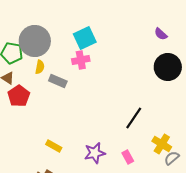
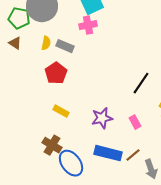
yellow semicircle: (40, 67) -> (46, 43), moved
red pentagon: (19, 96) -> (56, 73), moved

